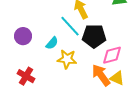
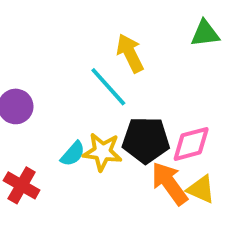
black pentagon: (94, 36) -> (146, 140), moved
cyan semicircle: (52, 43) -> (73, 154), moved

